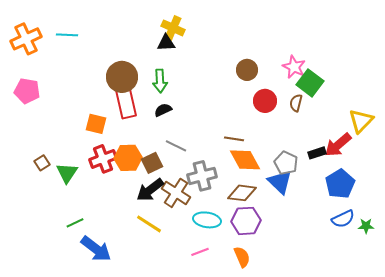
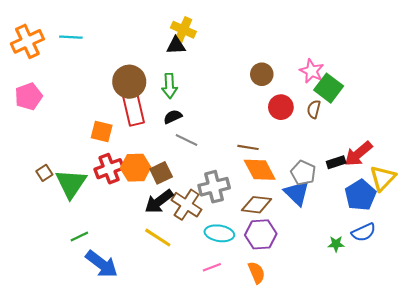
pink pentagon: (27, 91) -> (28, 97), turned -30
yellow triangle: (361, 121) -> (383, 178), moved
gray line: (176, 146) -> (187, 140), moved
green triangle: (67, 173) -> (71, 183), size x1.4
green star: (366, 226) -> (336, 244), moved

